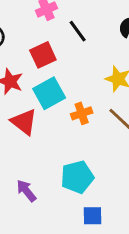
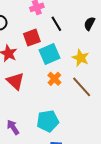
cyan square: (49, 93) -> (49, 54), moved
orange cross: (82, 113) -> (54, 79), turned -32

